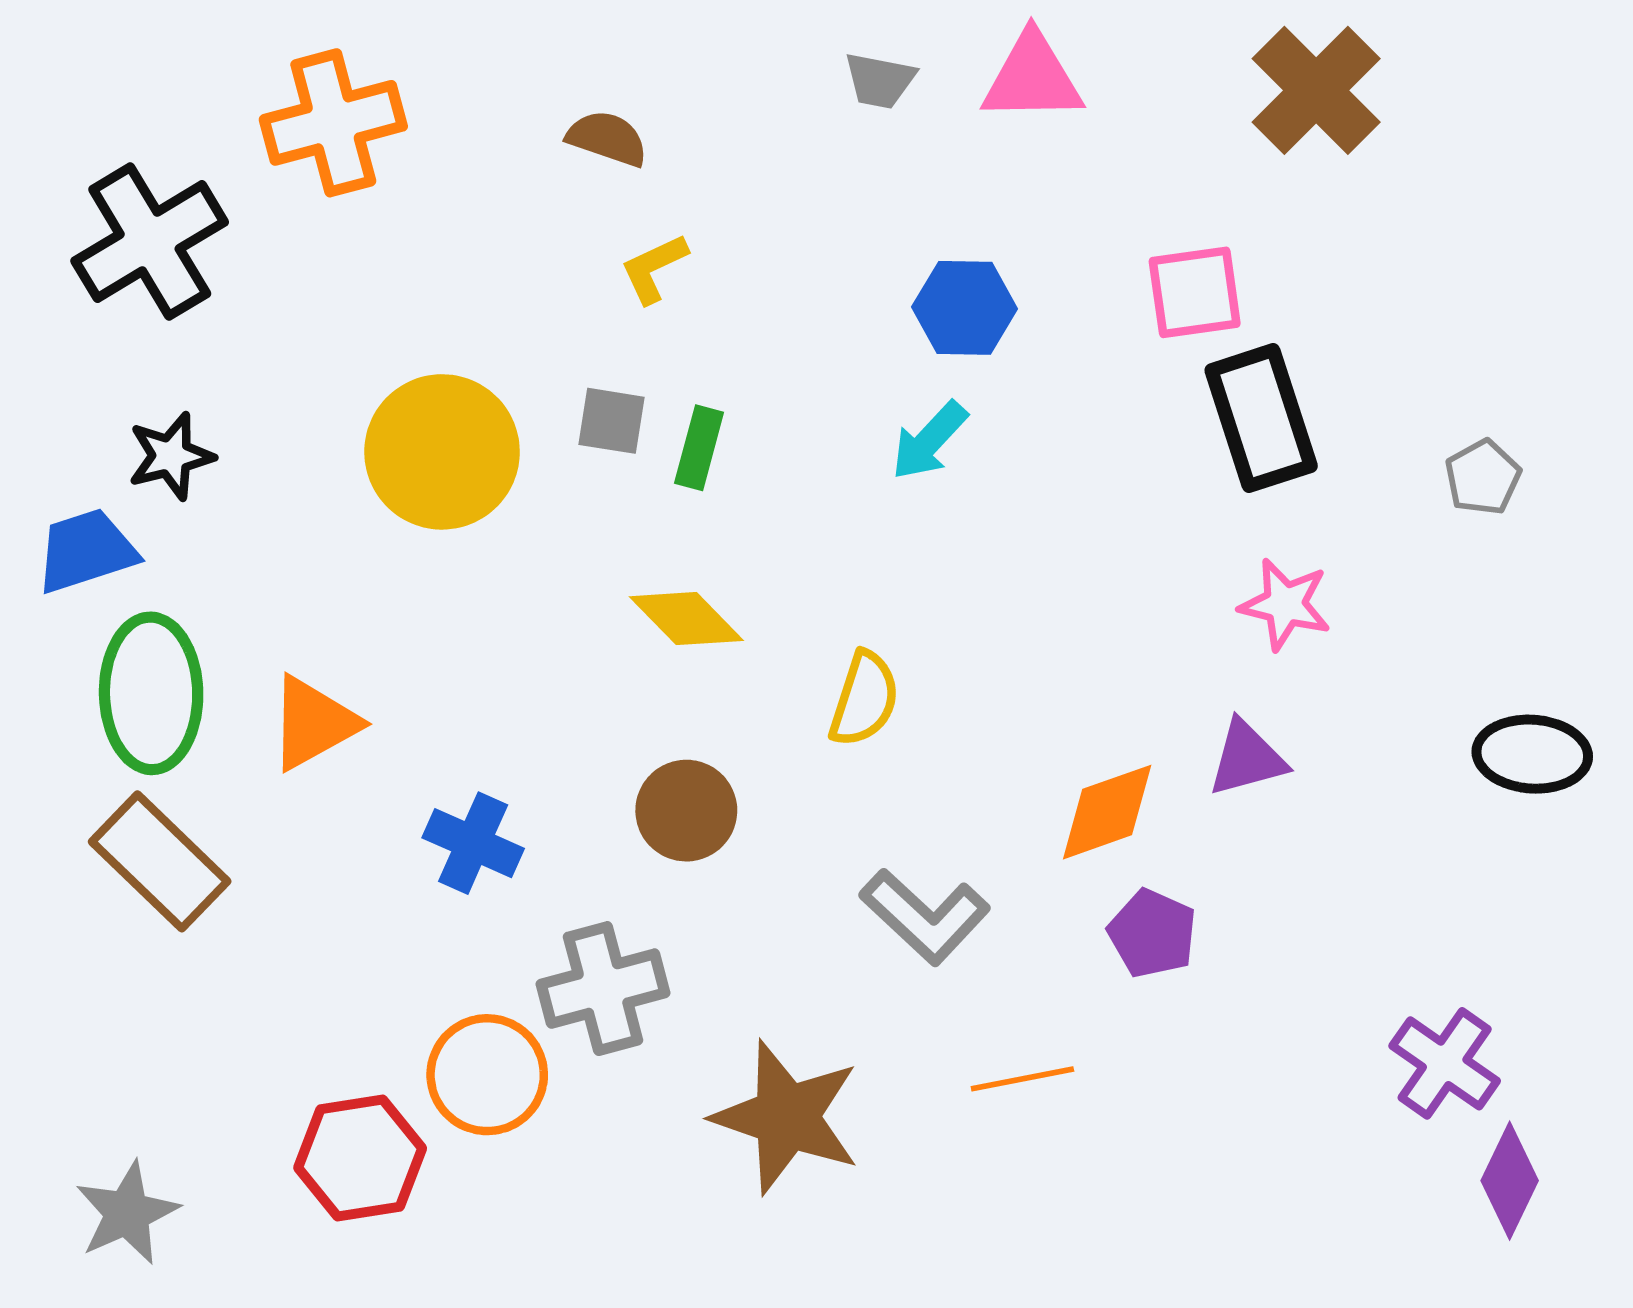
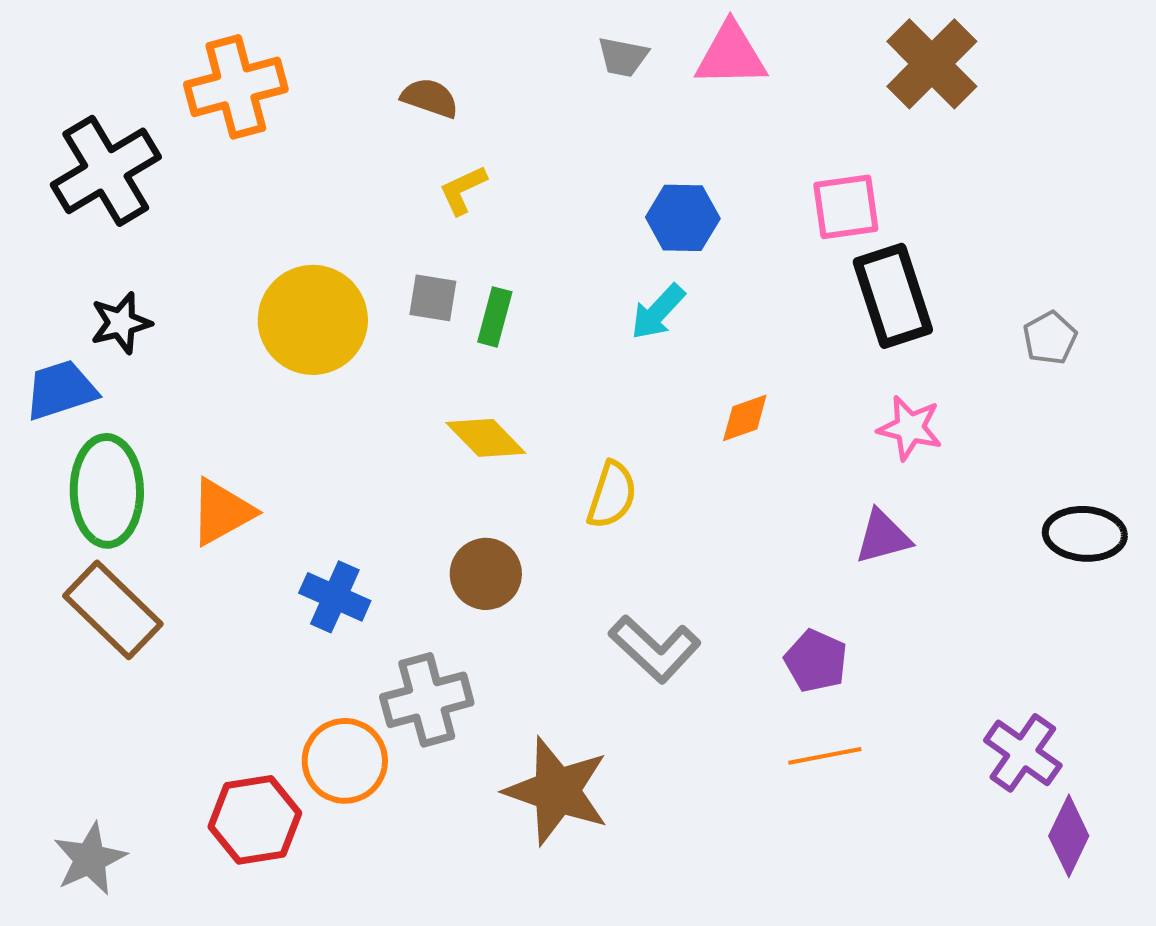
orange diamond: (1107, 812) -> (745, 418), moved, size x0.7
orange line: (1022, 1079) -> (825, 756), moved

